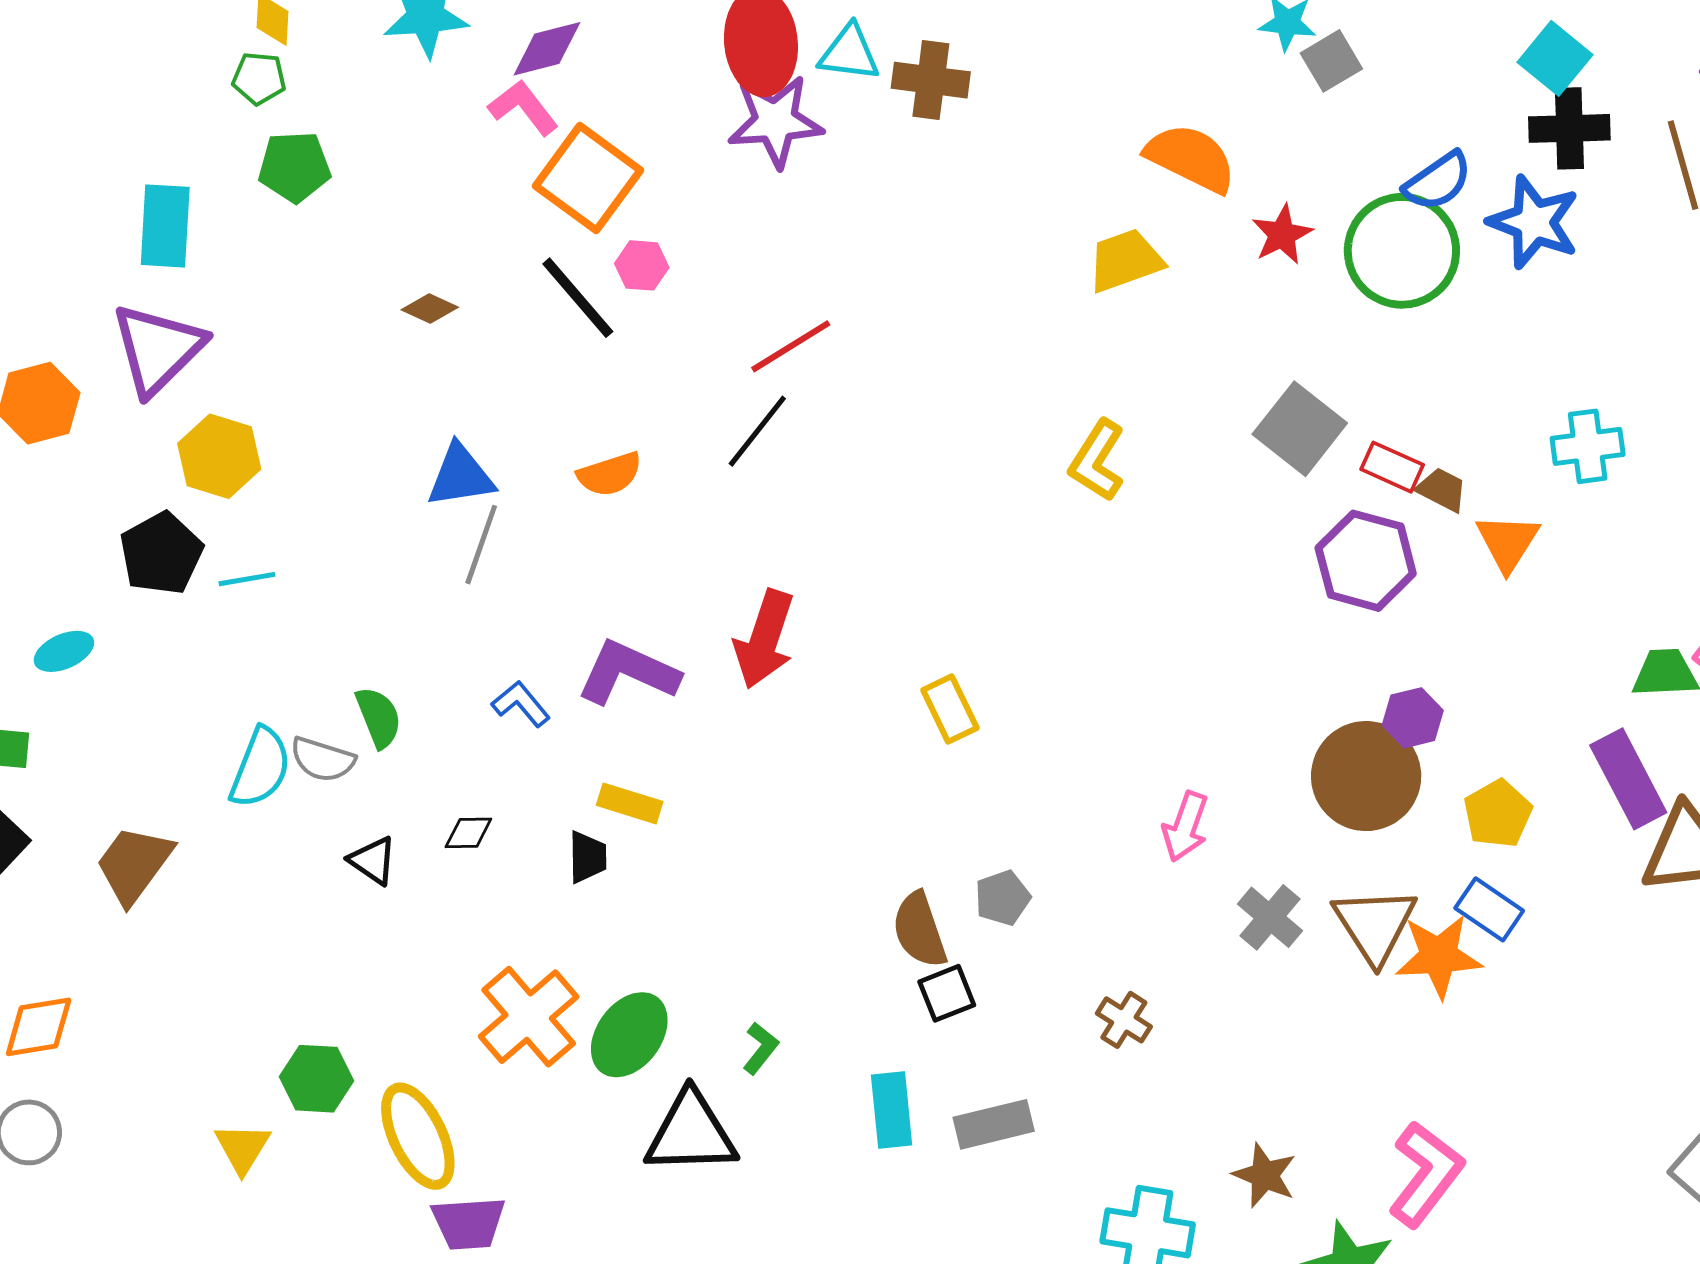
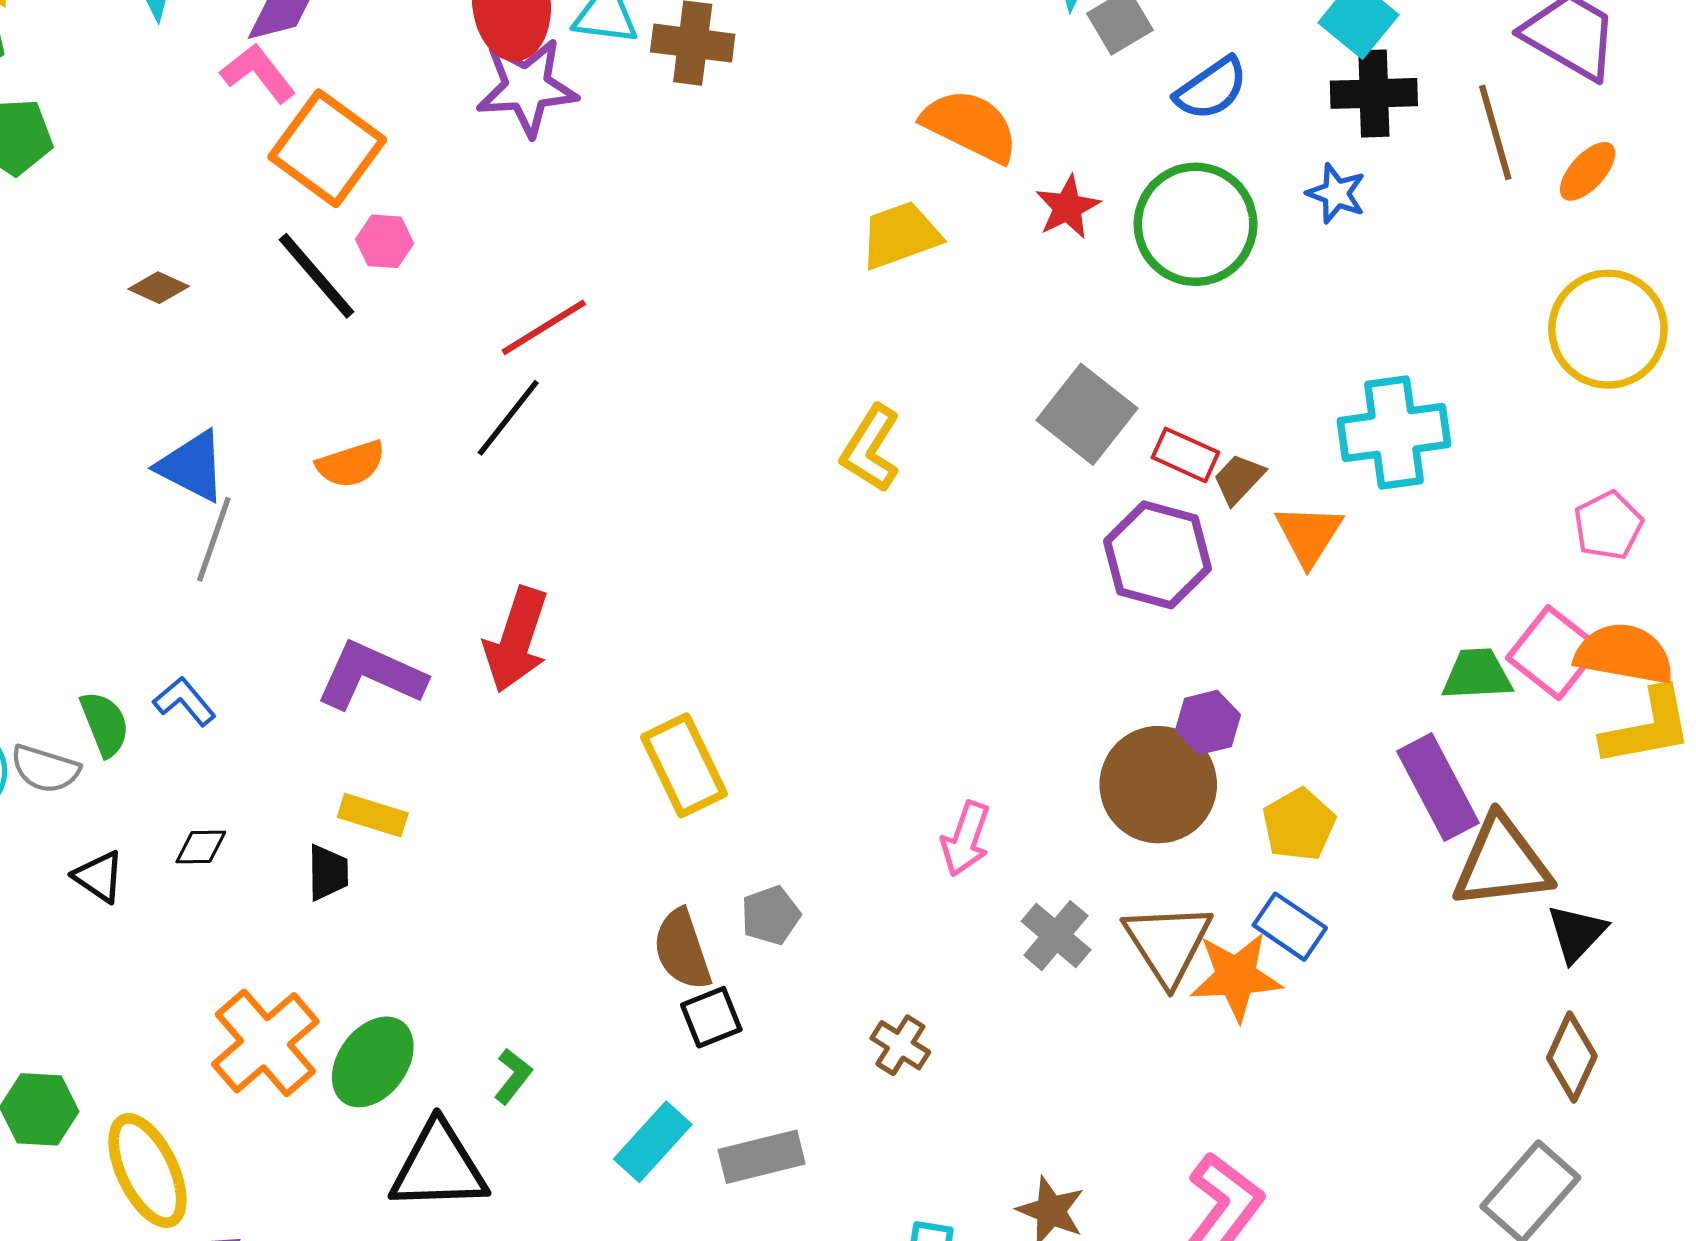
blue semicircle: (1438, 181) -> (1211, 89), moved
blue star: (1534, 222) -> (1336, 193), size x0.6
cyan cross: (1588, 446) -> (1394, 433), size x1.4
blue triangle: (461, 476) -> (192, 466), turned 36
brown trapezoid: (1442, 490) -> (1239, 479), turned -74
blue L-shape: (521, 704) -> (184, 701), moved
yellow rectangle: (950, 709) -> (684, 765), moved, size x1.4
cyan rectangle: (892, 1110) -> (653, 1142), turned 48

